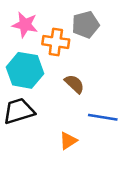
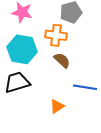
orange cross: (56, 42) -> (56, 35), moved

